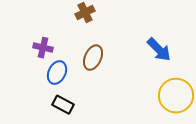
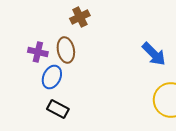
brown ellipse: (93, 58) -> (66, 50), moved, turned -35

